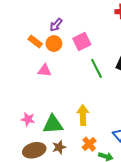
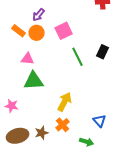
yellow arrow: (83, 115) -> (65, 102), turned 30
green triangle: (53, 124) -> (34, 81), moved
orange cross: (89, 144) -> (63, 125), moved

